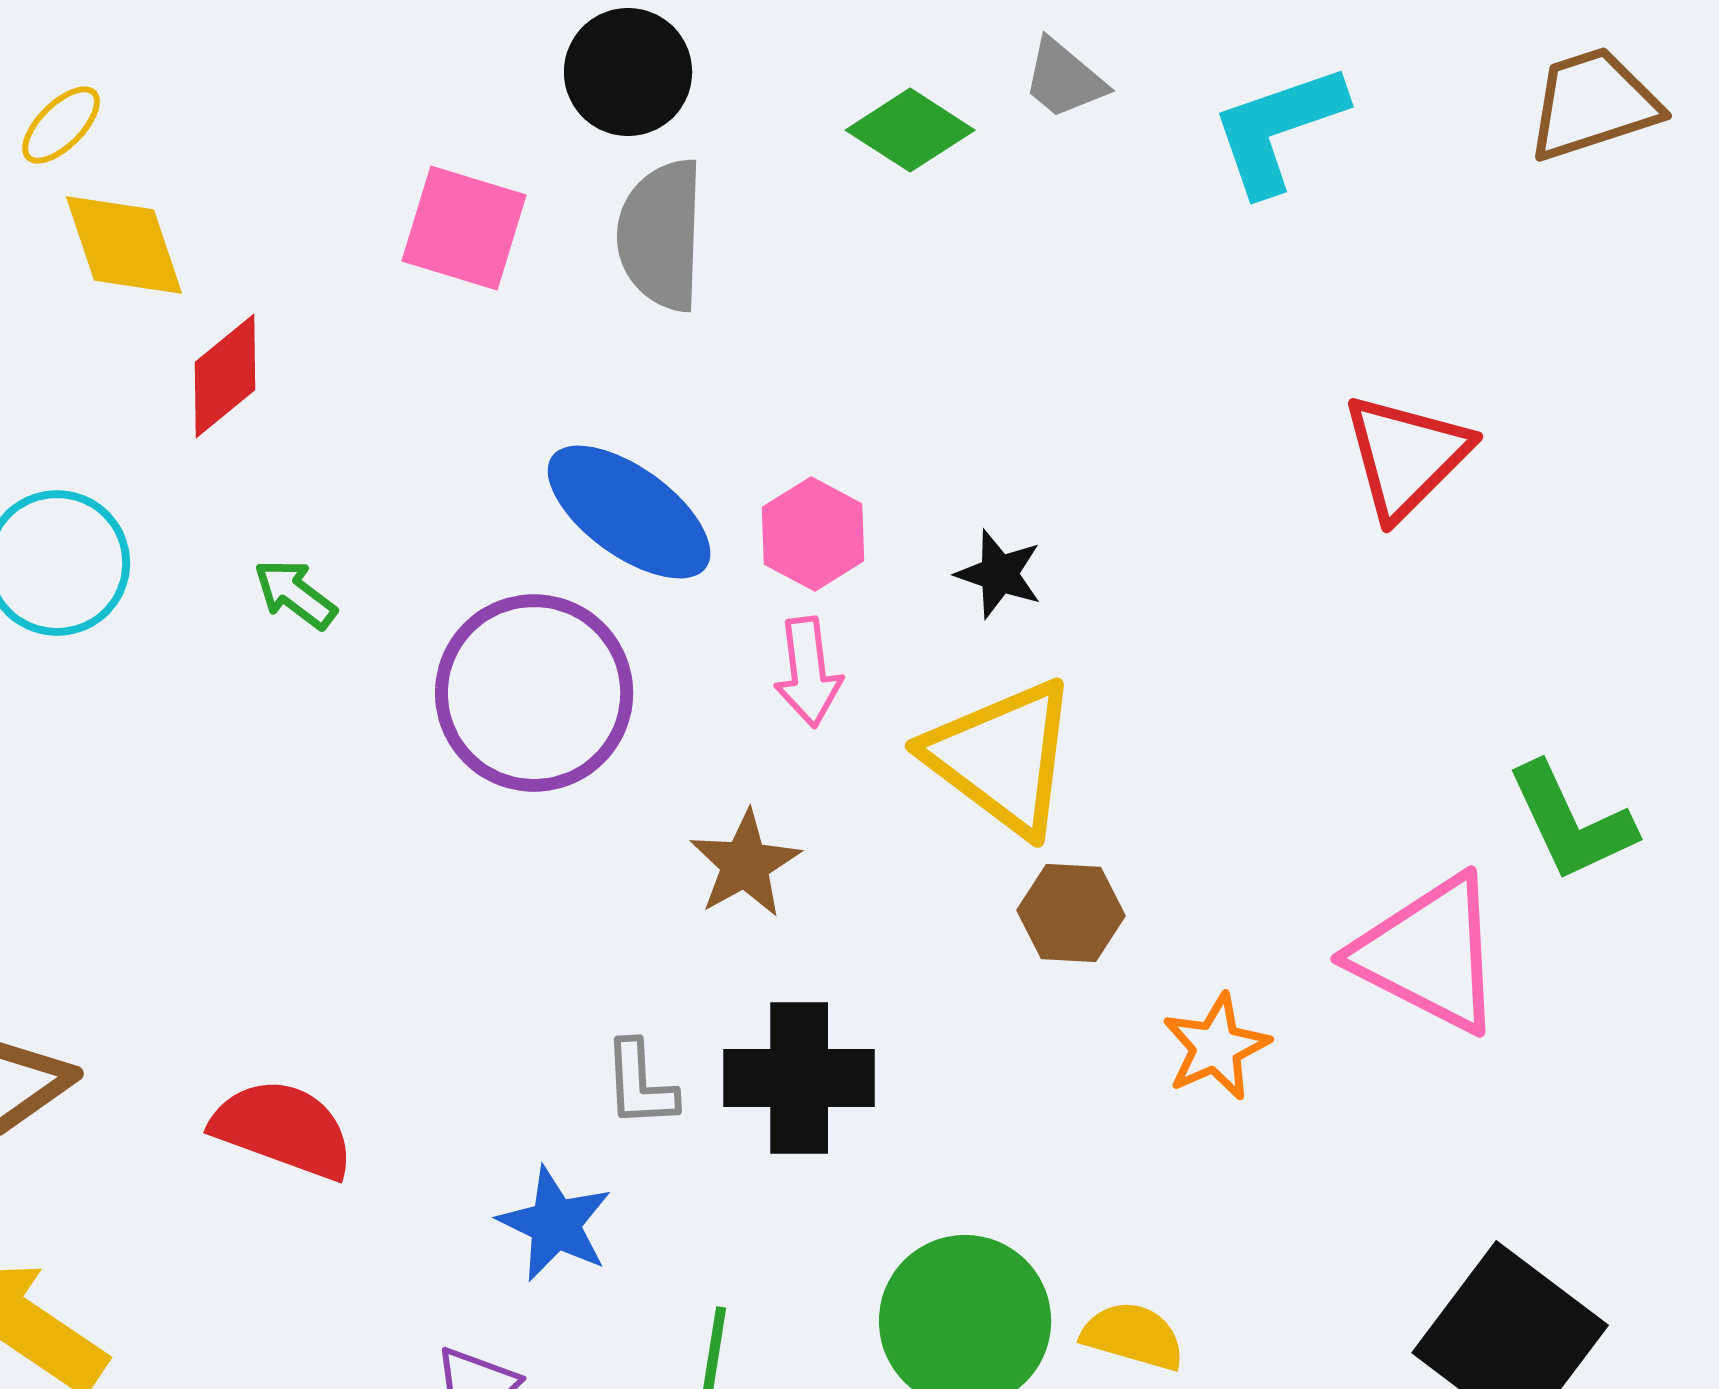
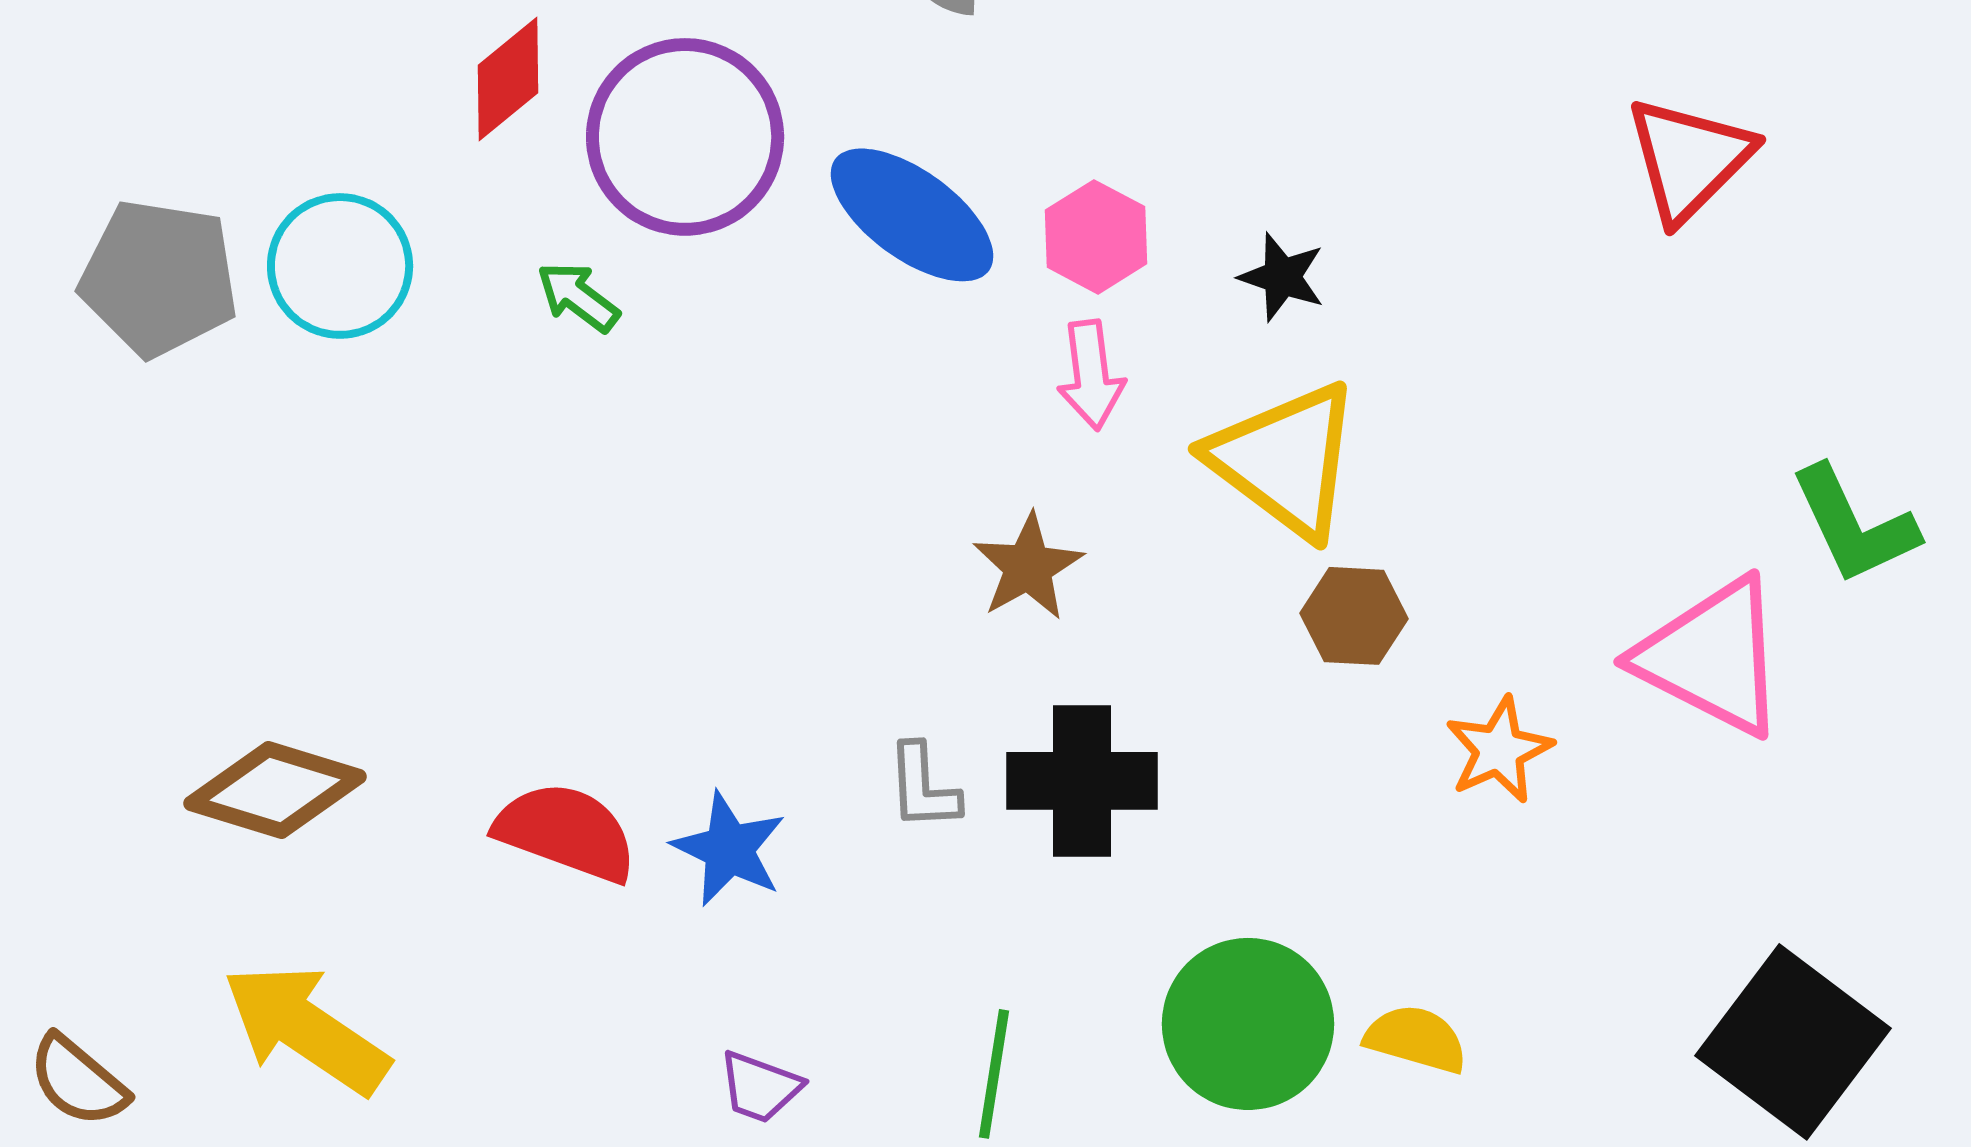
purple circle: (534, 693) -> (685, 137), moved
blue star: (555, 1224) -> (729, 849), moved

